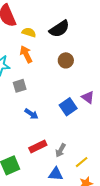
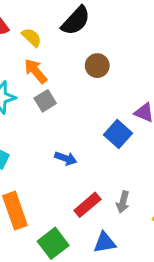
yellow semicircle: (29, 32) -> (32, 37), turned 40
gray square: (20, 86) -> (45, 101), moved
blue triangle: (56, 174) -> (105, 243), moved

